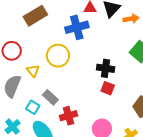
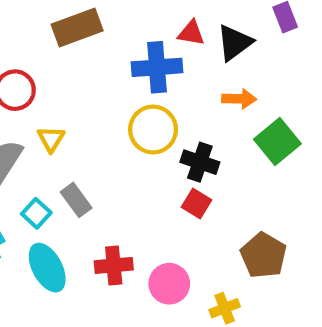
orange arrow: (131, 19) -> (239, 99), moved
yellow circle: (58, 56) -> (153, 130), moved
red cross: (69, 116) -> (114, 265), moved

